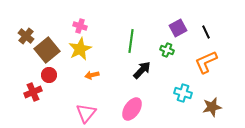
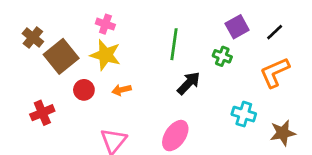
black line: (206, 32) -> (275, 32), turned 72
yellow star: (80, 49) -> (105, 55), turned -30
red circle: (49, 75) -> (84, 90), moved

